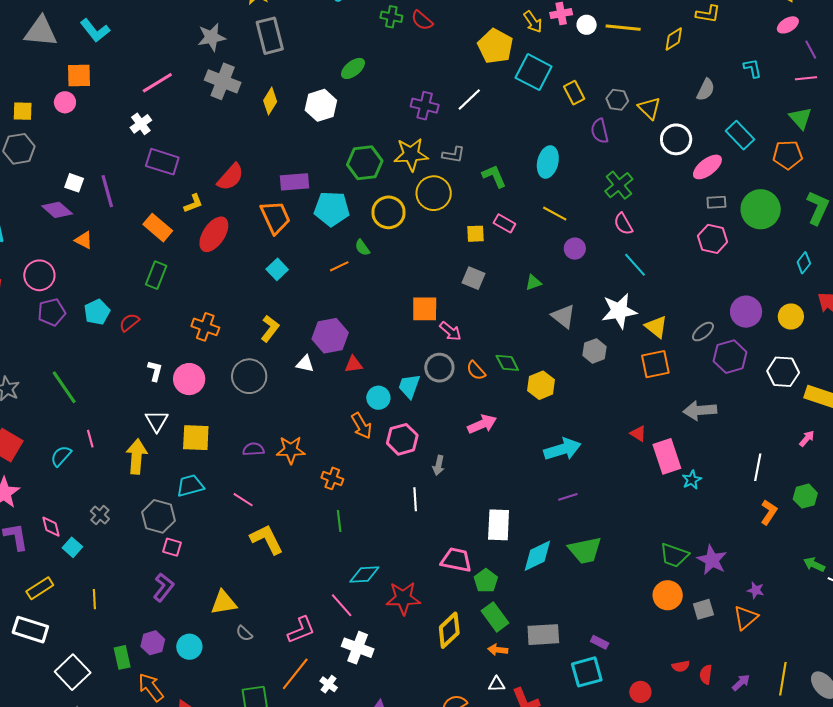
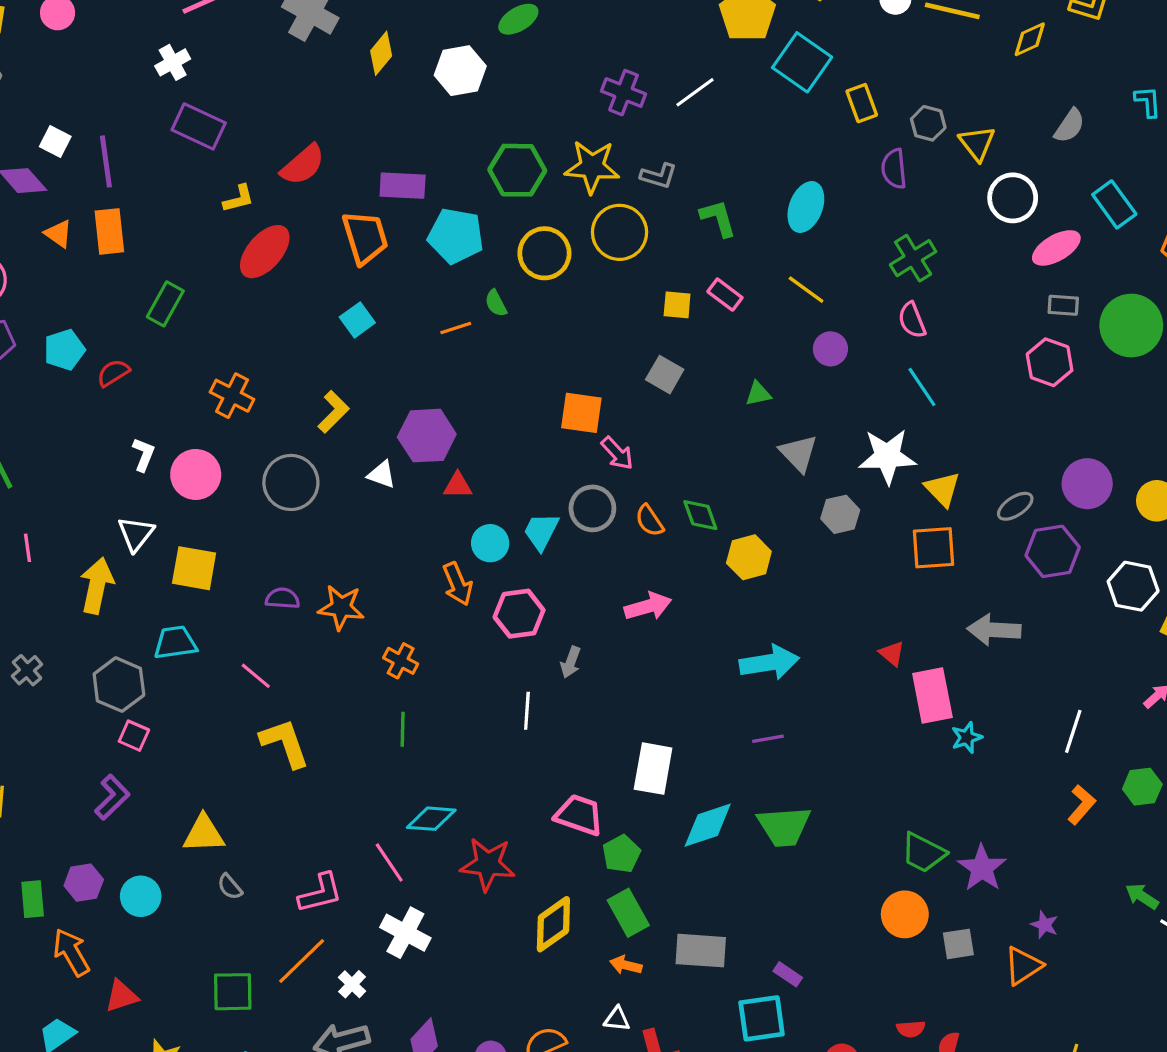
orange rectangle: (158, 228) -> (109, 231), moved, turned 36

